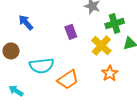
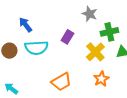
purple rectangle: (71, 32) -> (67, 37), turned 48
cyan semicircle: (42, 66) -> (36, 48), moved

